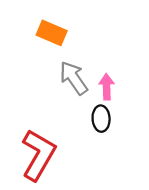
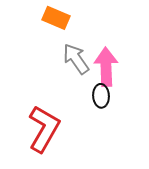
pink arrow: (107, 87) -> (106, 67), size x1.6

